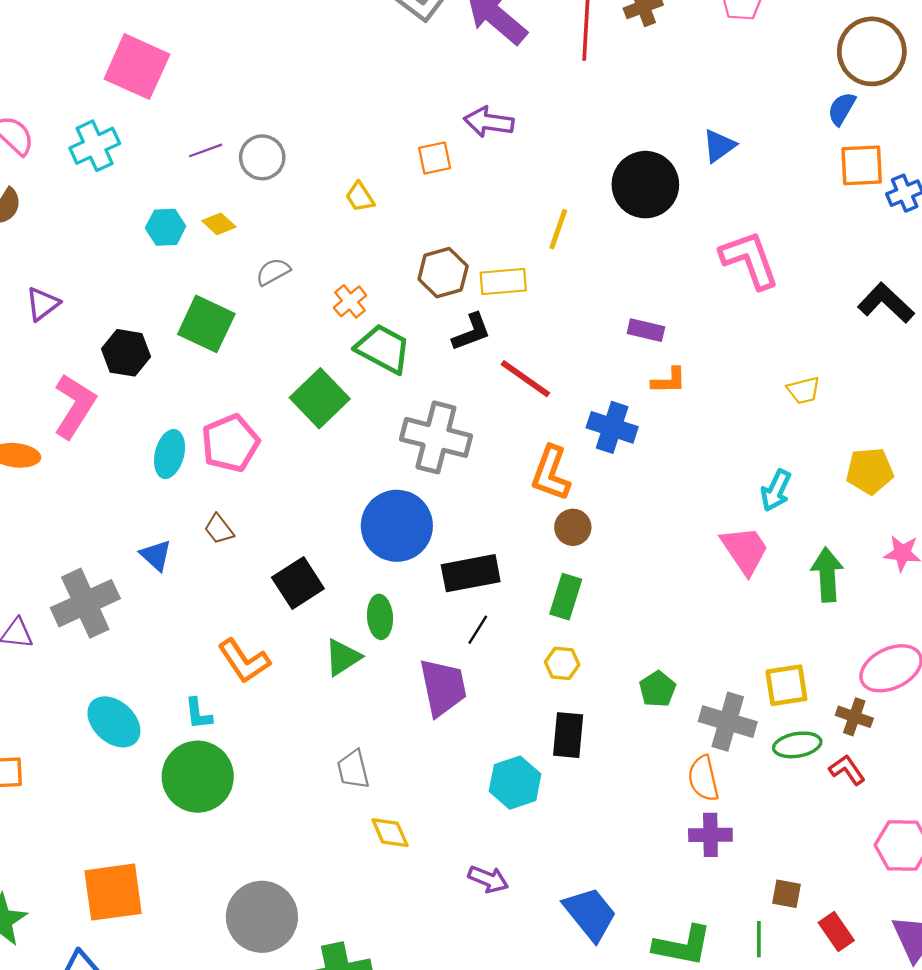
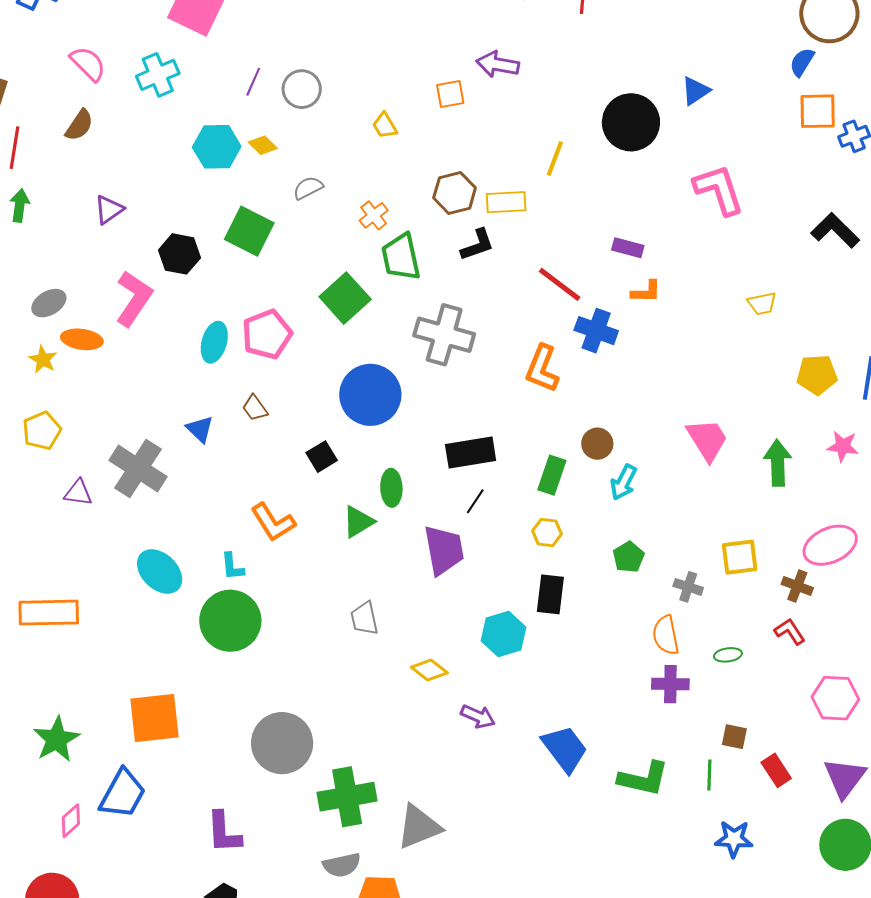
purple line: (206, 150) -> (253, 82), turned -48
cyan hexagon: (166, 227) -> (217, 147), size x1.4
green trapezoid: (383, 349) -> (401, 257), turned -132
red line: (525, 379) -> (560, 284), moved
cyan arrow: (776, 490) -> (623, 482), moved
blue circle: (397, 526) -> (370, 395), moved
brown circle: (573, 527) -> (597, 444), moved
black square: (298, 583) -> (322, 457), size x0.7
gray cross: (85, 603) -> (138, 468), turned -34
gray cross: (728, 722) -> (688, 587), size x0.6
green ellipse: (797, 745) -> (728, 655), moved, size x0.7
yellow diamond: (390, 833) -> (429, 670), moved, turned -30

